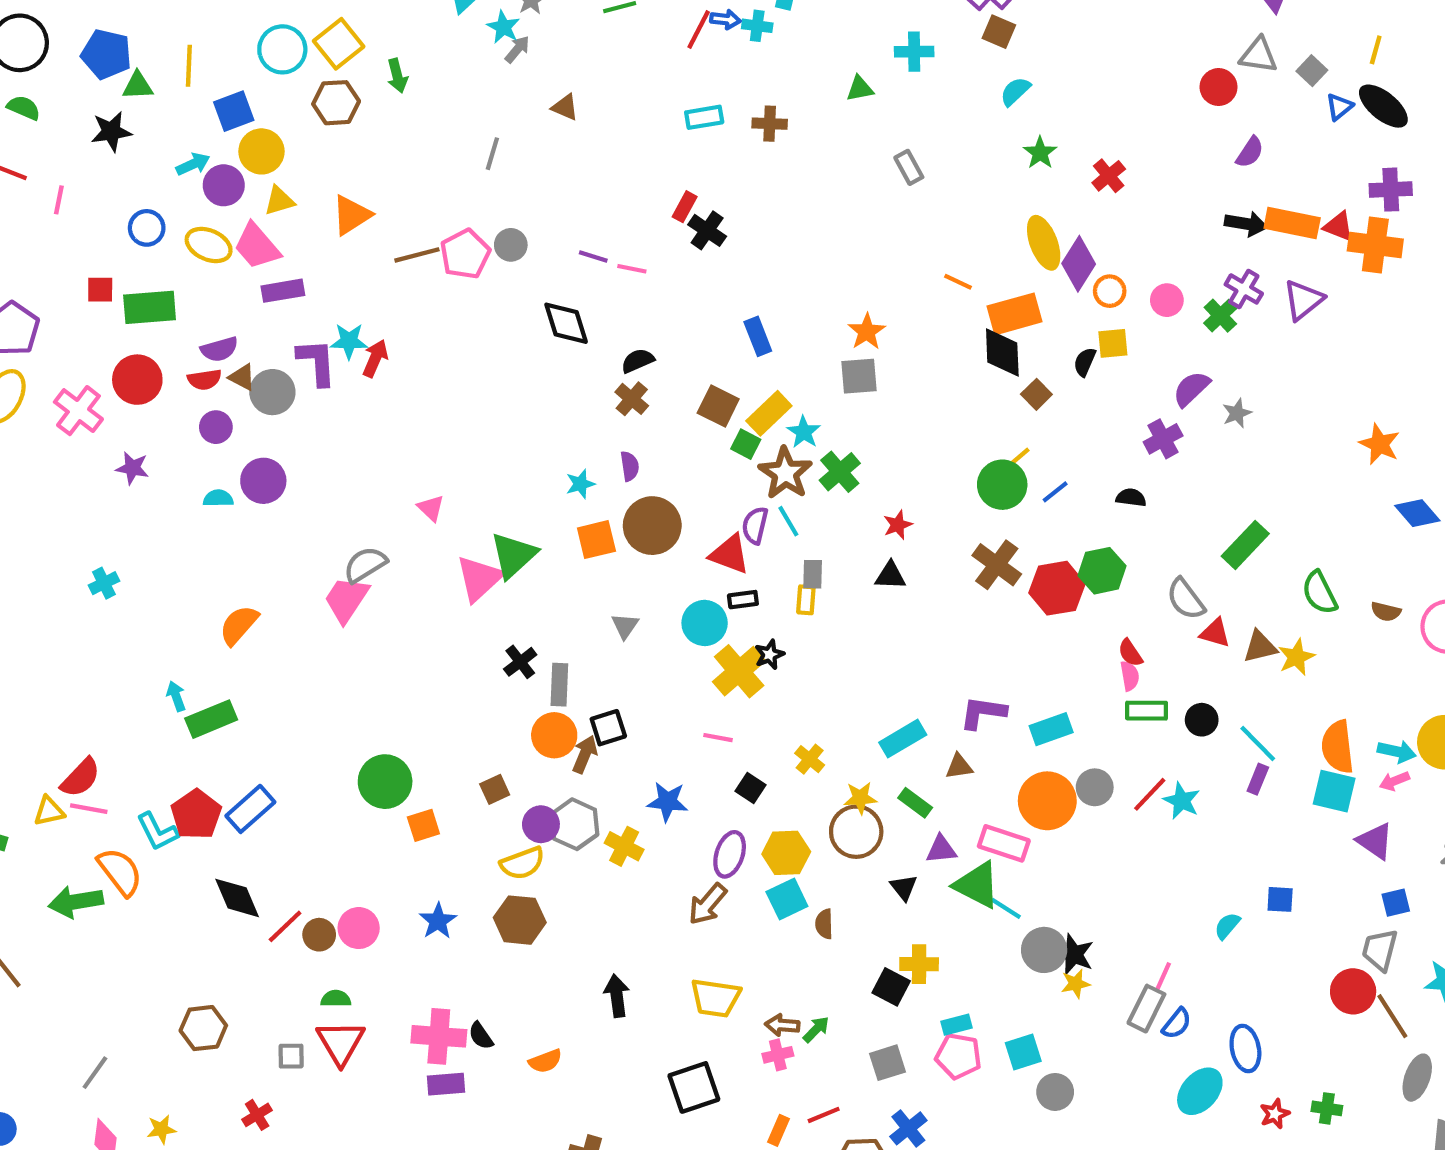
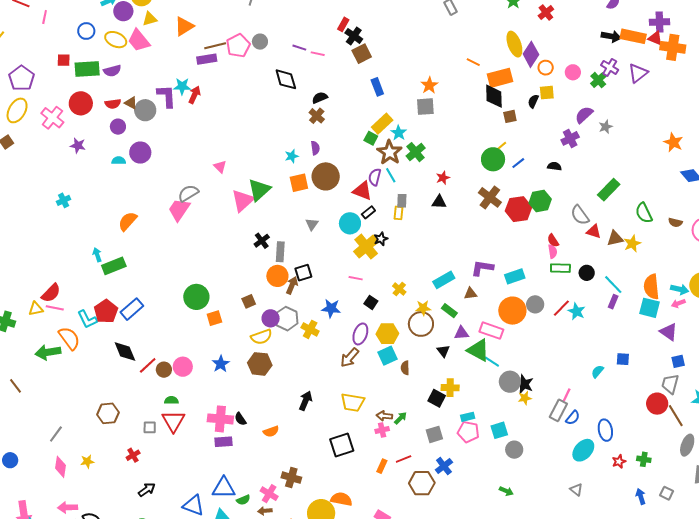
purple cross: (1391, 190) -> (660, 22), moved
purple rectangle: (283, 291) -> (207, 59), moved
purple semicircle: (219, 349) -> (112, 71), moved
brown square: (1036, 394) -> (510, 116), turned 32
brown square: (718, 406) -> (362, 54), moved, turned 36
black rectangle: (743, 600) -> (368, 212), turned -32
black arrow: (617, 996) -> (306, 401), turned 30

